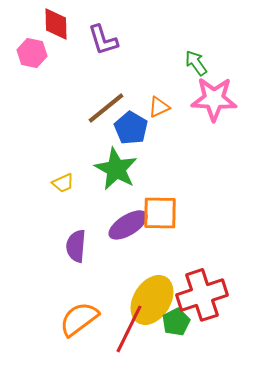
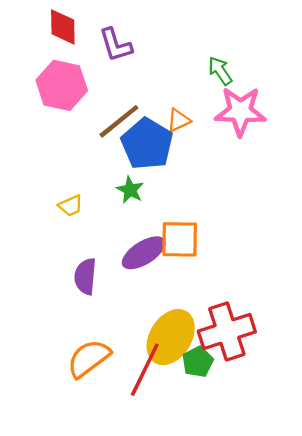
pink hexagon: (32, 53) -> (62, 85), moved, size x1.5
blue pentagon: (131, 128) -> (147, 144), size x1.4
green star: (116, 169) -> (130, 190), size x0.6

